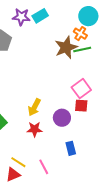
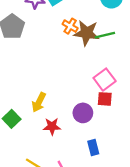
orange cross: (80, 34) -> (70, 26), moved
brown star: (66, 47) -> (87, 33), turned 30
yellow arrow: (34, 107) -> (39, 102), moved

